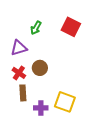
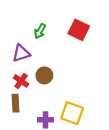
brown rectangle: (23, 93) -> (16, 103), moved

